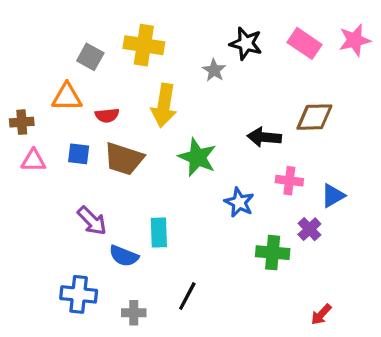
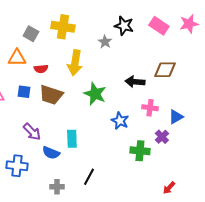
blue cross: (79, 294) -> (17, 166), moved

